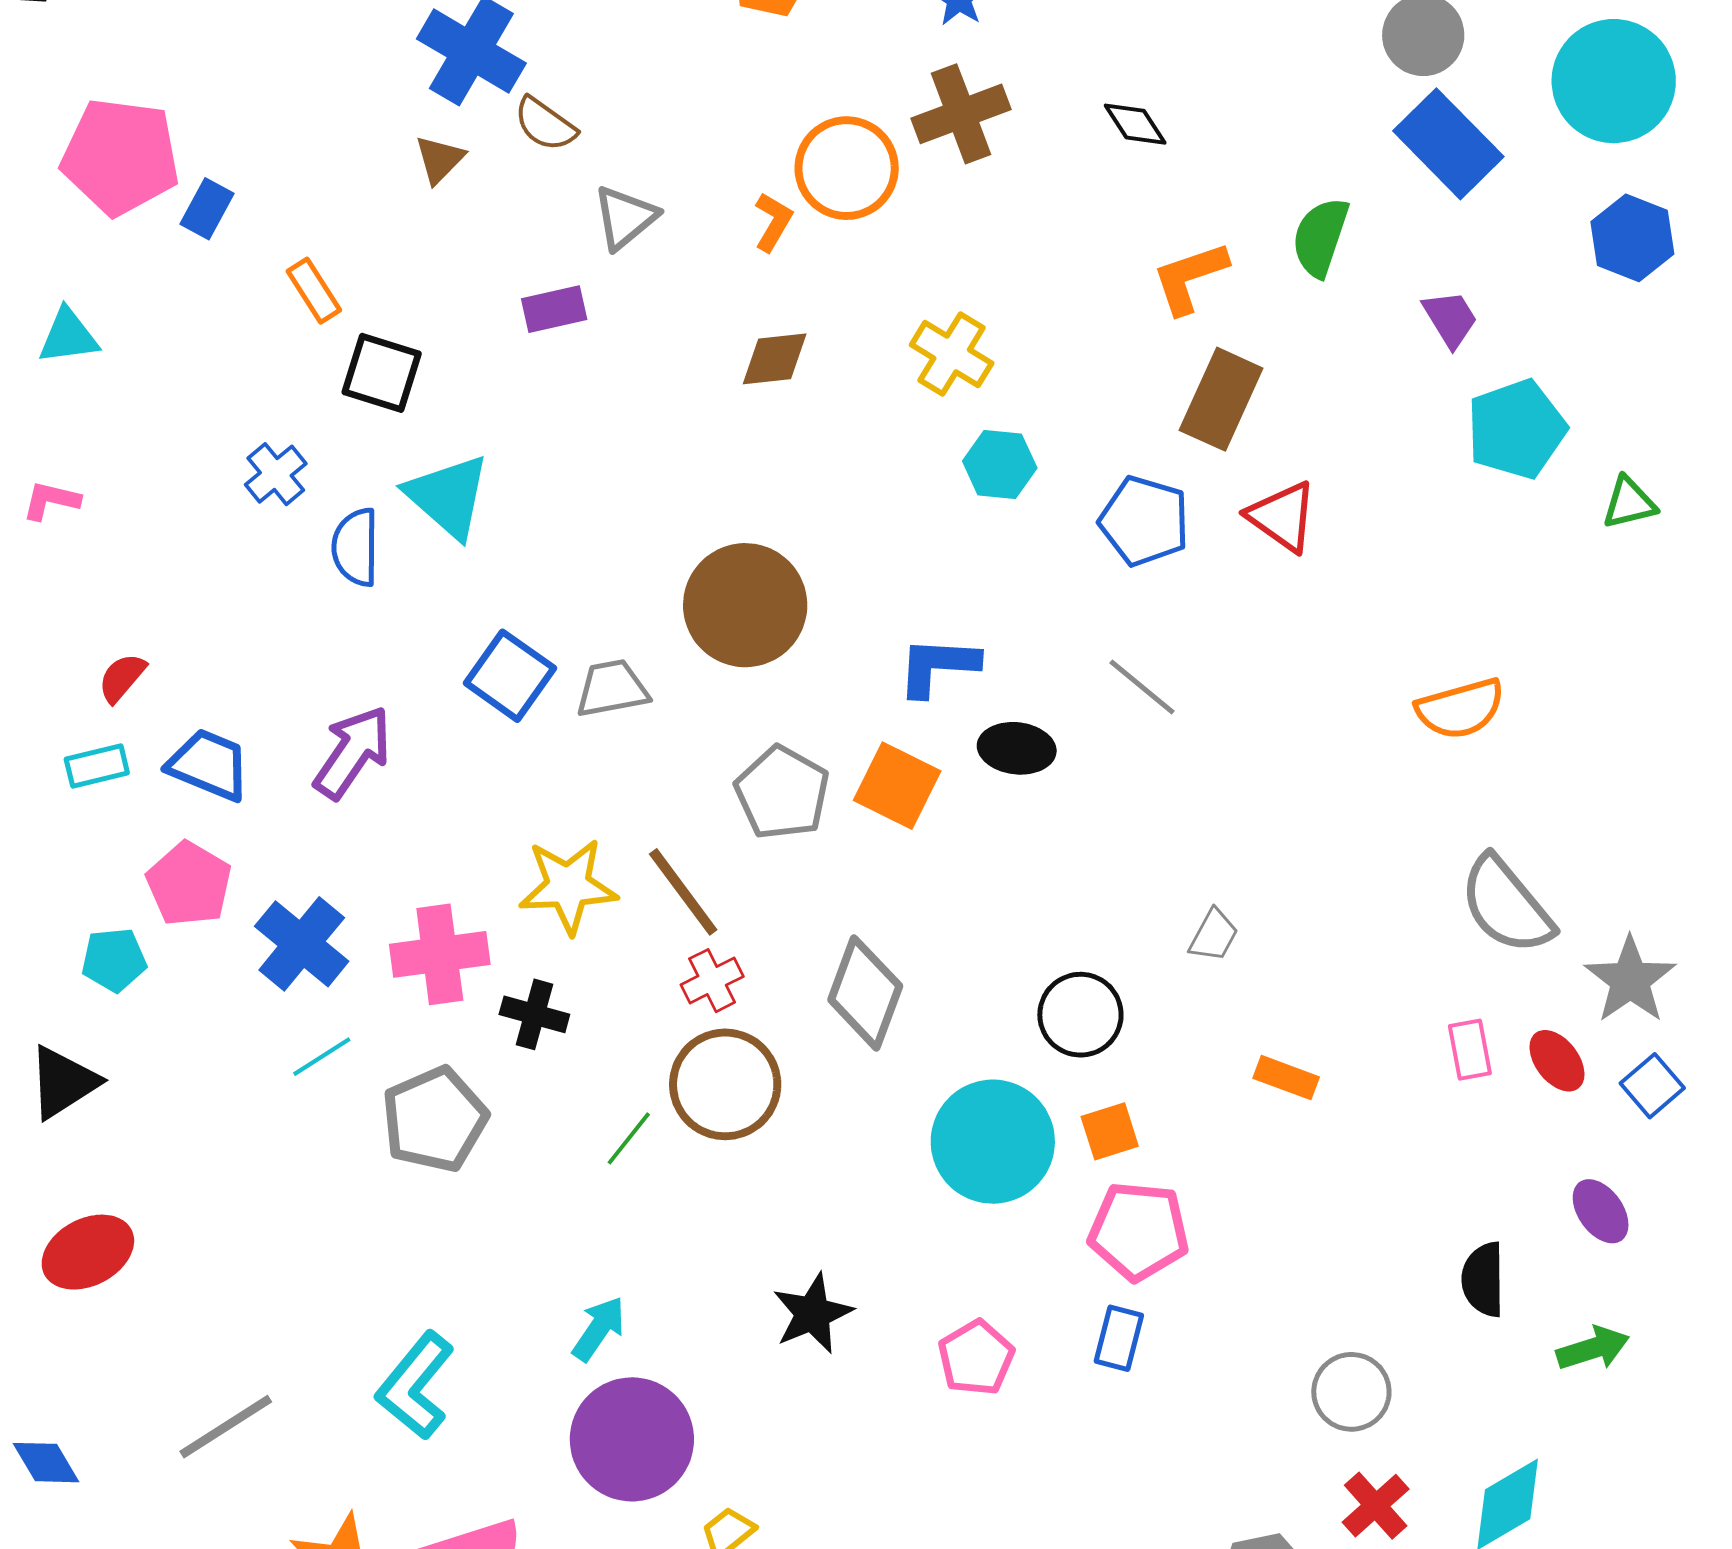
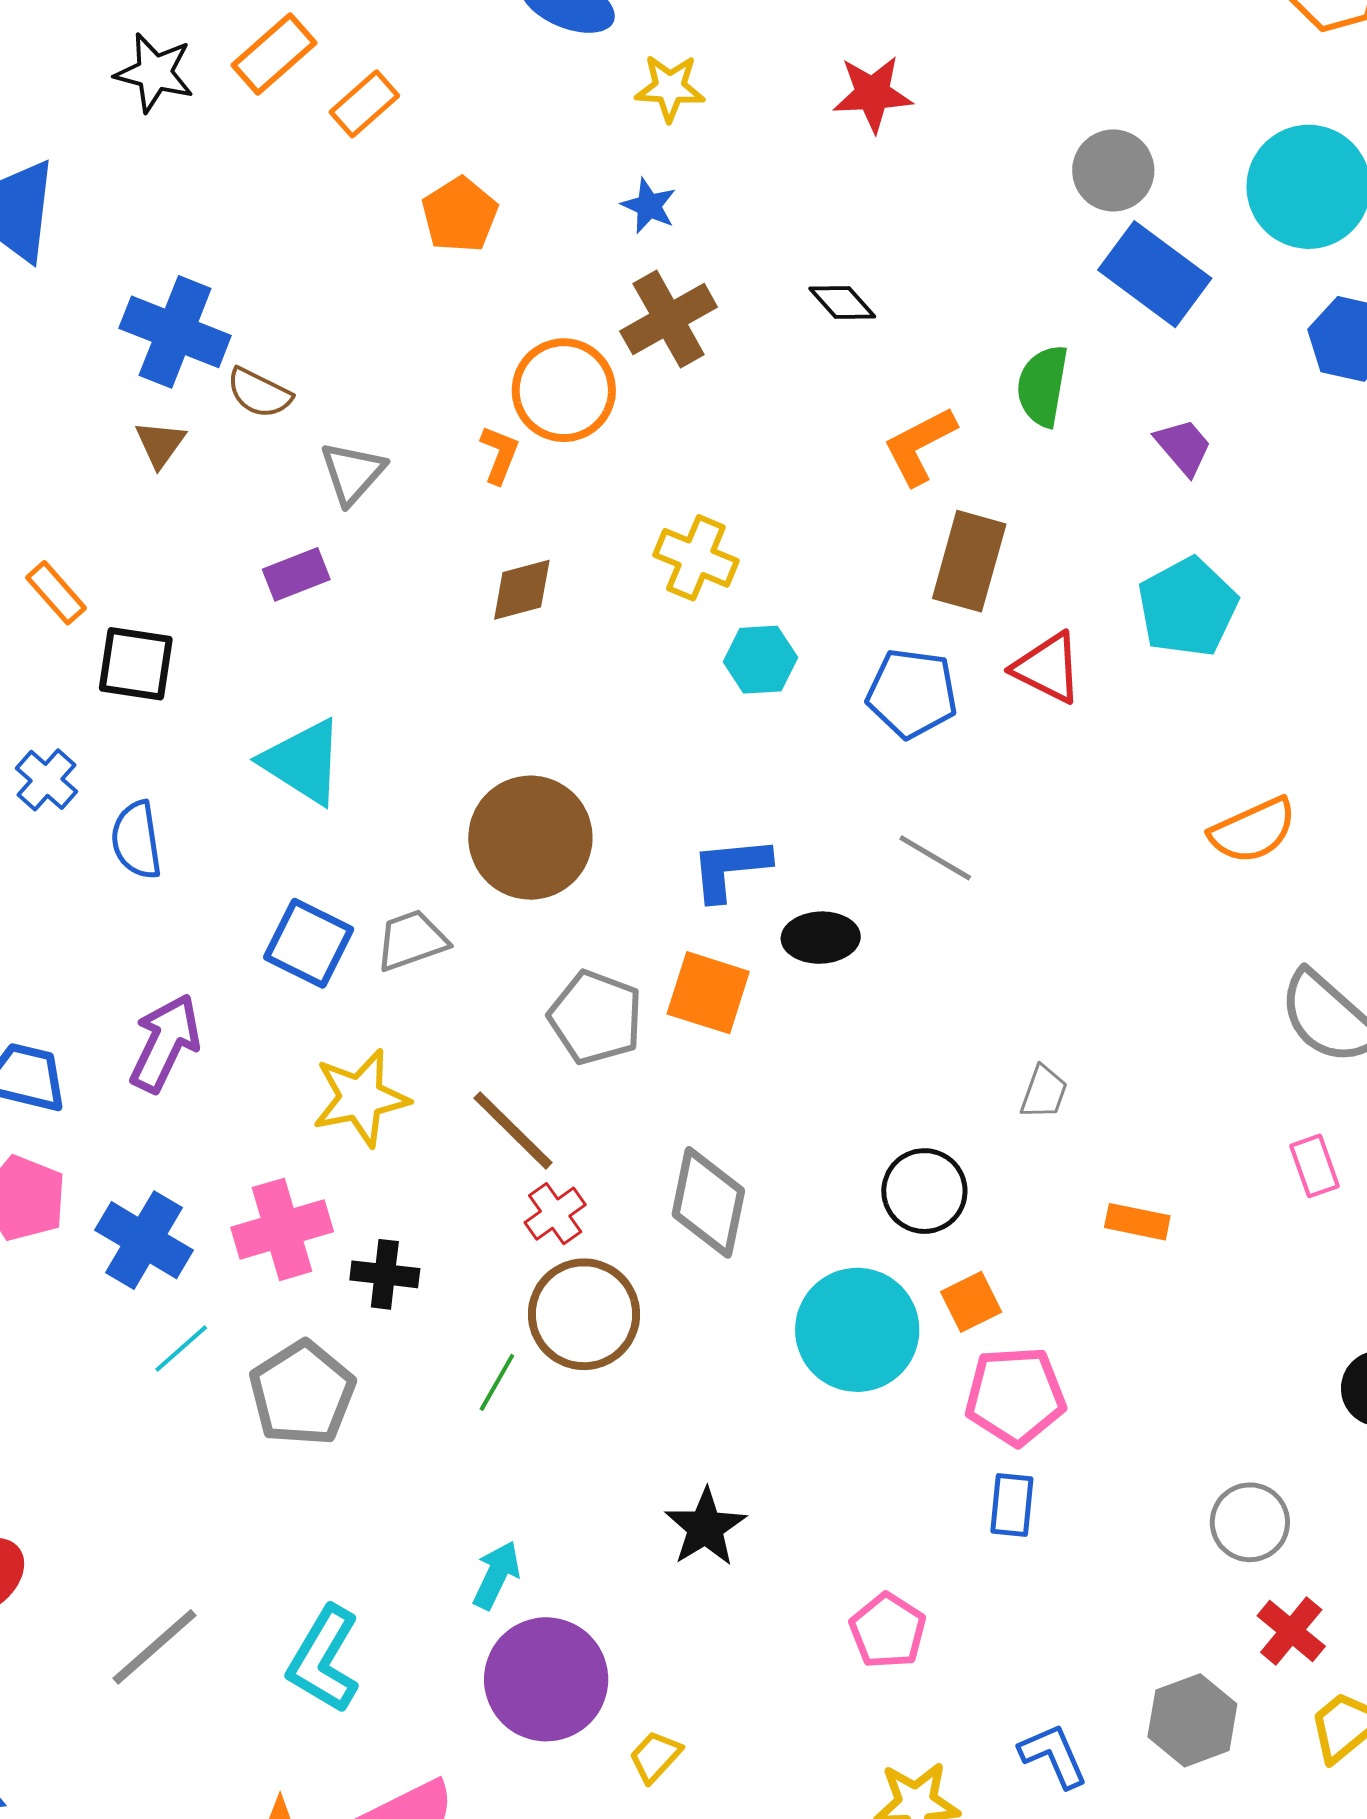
cyan pentagon: (1516, 429) -> (1188, 607), moved
cyan triangle: (448, 496) -> (303, 762), moved
yellow star: (568, 886) -> (361, 1098), moved
pink pentagon: (976, 1358) -> (888, 1631), moved
gray line: (226, 1427) -> (155, 1647), moved

